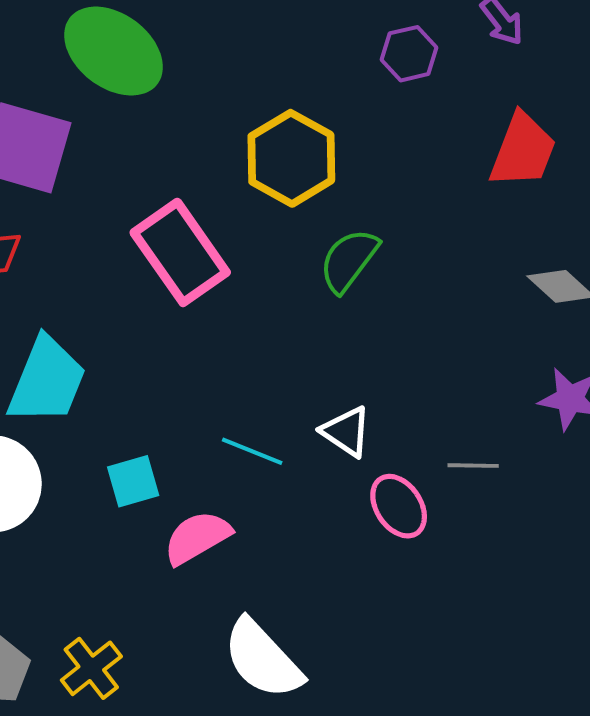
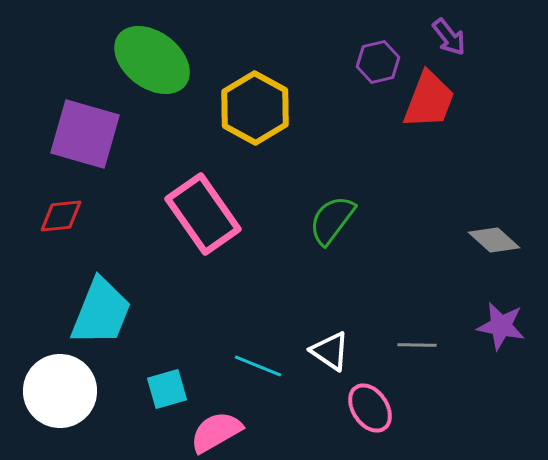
red trapezoid: (523, 150) -> (429, 100), moved
yellow hexagon: (291, 158) -> (255, 108), moved
gray line: (473, 466) -> (417, 345), moved

